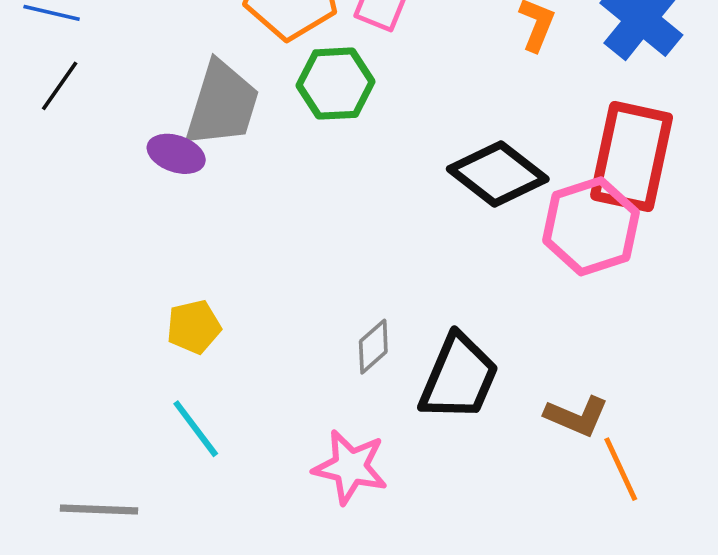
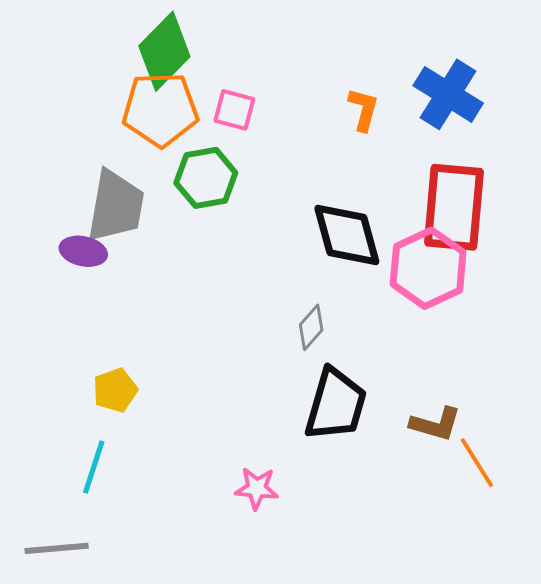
black diamond: (498, 174) -> (347, 235), turned 44
gray diamond: (373, 347) -> (311, 327), moved
cyan line: (196, 429) -> (94, 467), moved, turned 62
pink star: (350, 467) -> (257, 488), size x0.7

